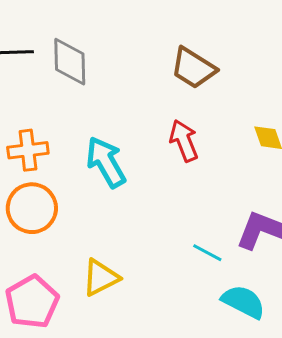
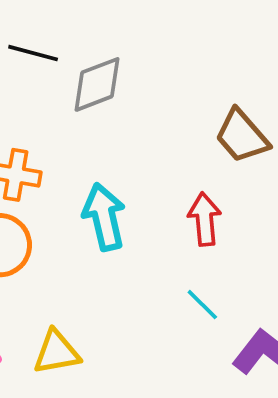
gray diamond: (70, 62) -> (97, 84), turned 54
cyan line: (207, 253) -> (202, 305), moved

